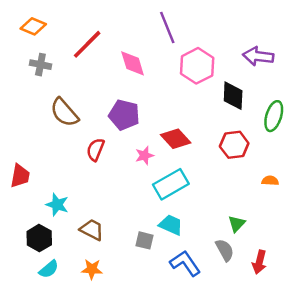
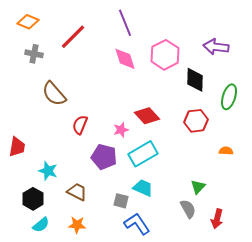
purple line: (167, 28) -> (125, 23), moved
pink diamond: (133, 63) -> (125, 59), moved
purple pentagon: (124, 115) -> (104, 157), moved
blue L-shape: (185, 263) -> (137, 224), moved

